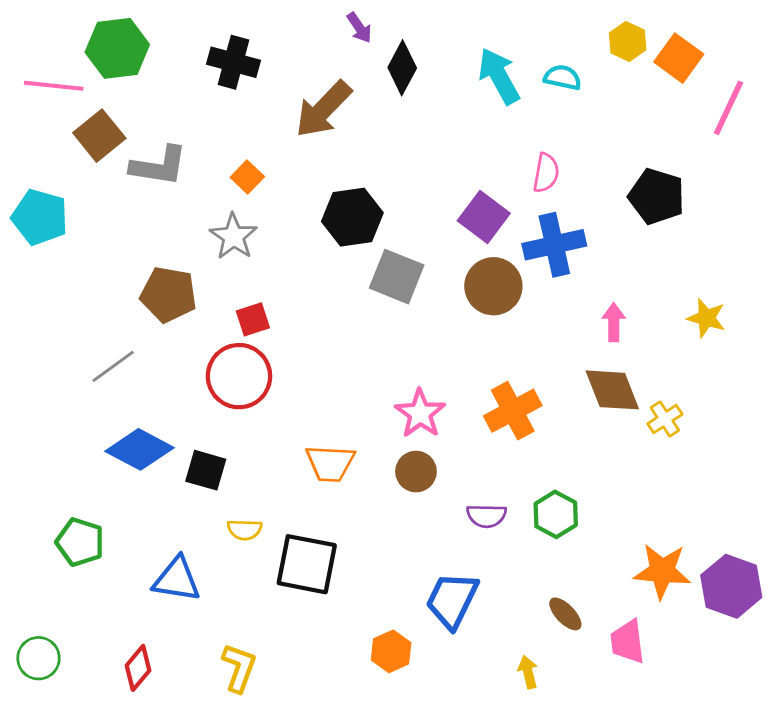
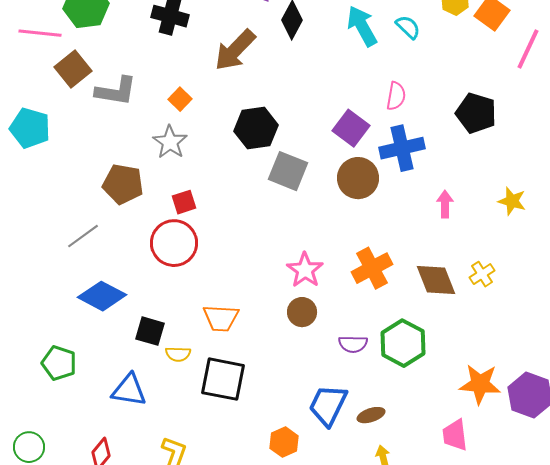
cyan semicircle: (563, 77) -> (408, 27), turned 32
brown diamond: (612, 390) -> (436, 280), moved
orange trapezoid: (330, 463) -> (221, 318), moved
black square: (206, 470) -> (150, 331), moved
green hexagon: (556, 514) -> (403, 343), size x1.4
brown ellipse: (565, 614) -> (371, 415), moved, turned -64

